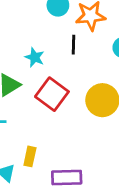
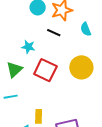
black line: (74, 45) -> (54, 33), turned -56

